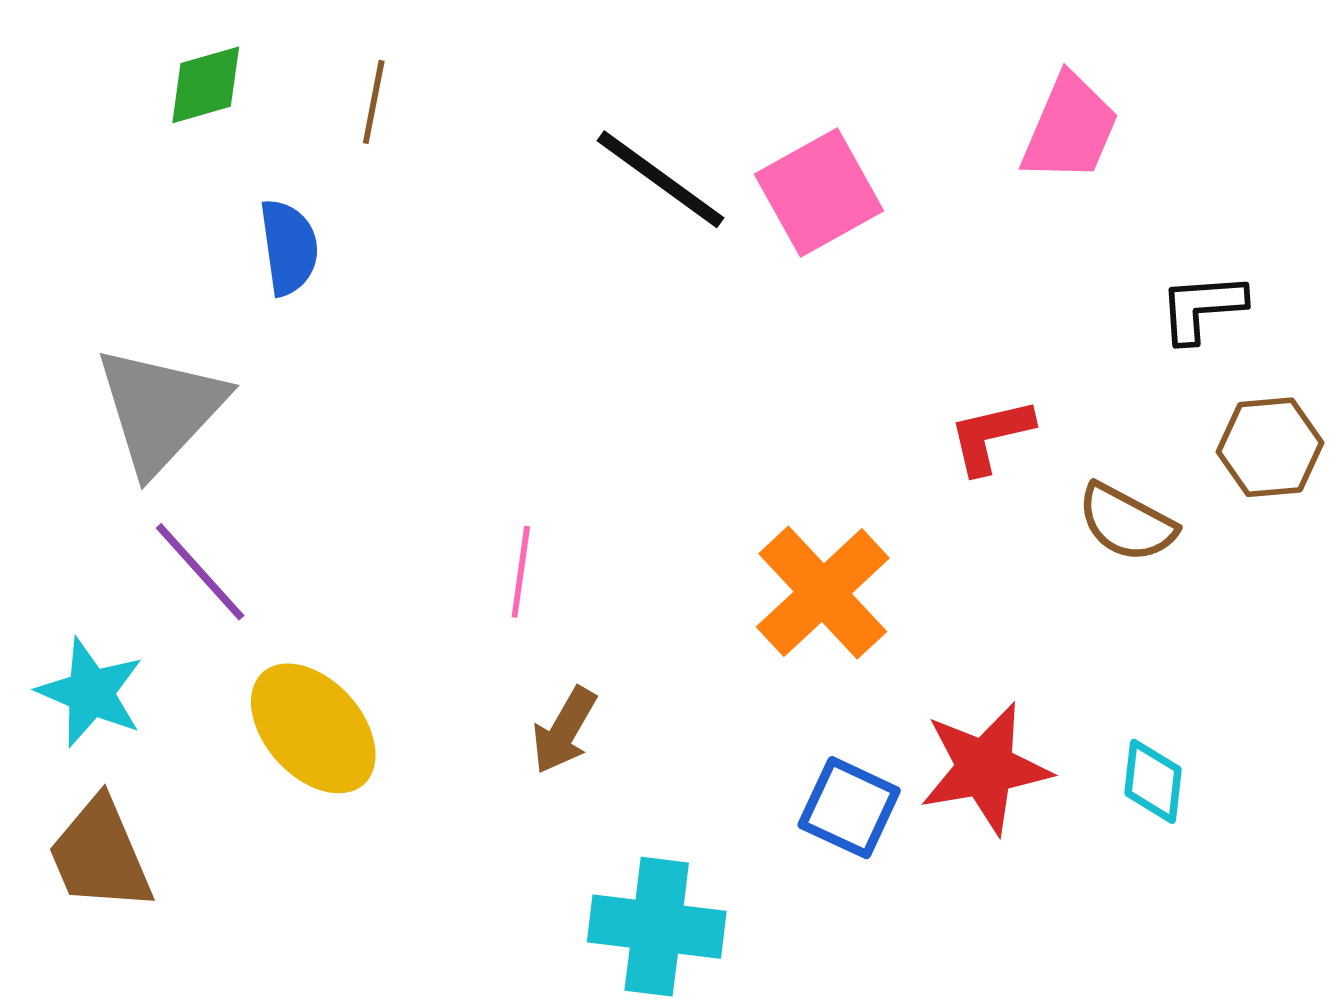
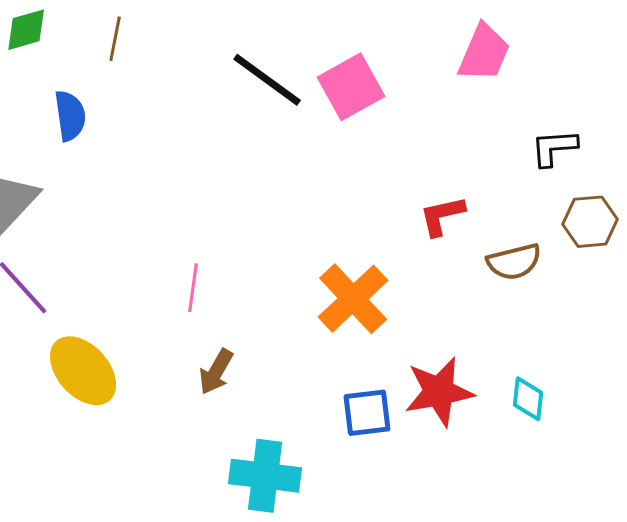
brown semicircle: (1127, 523) -> (514, 262), turned -42
blue square: (849, 808) -> (367, 413), turned -32

